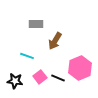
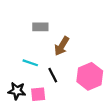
pink square: (40, 77) -> (38, 94), moved, turned 32
black line: (58, 78) -> (53, 75), moved, turned 40

